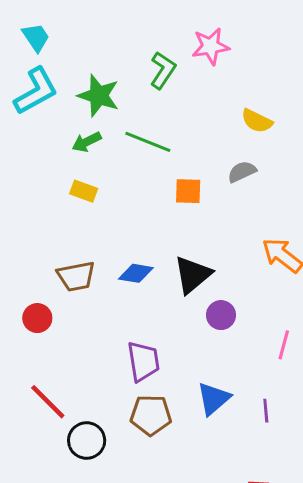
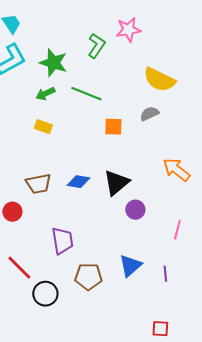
yellow semicircle: (257, 121) -> (159, 80), size x1.5
purple trapezoid: (143, 361) -> (62, 241), moved

